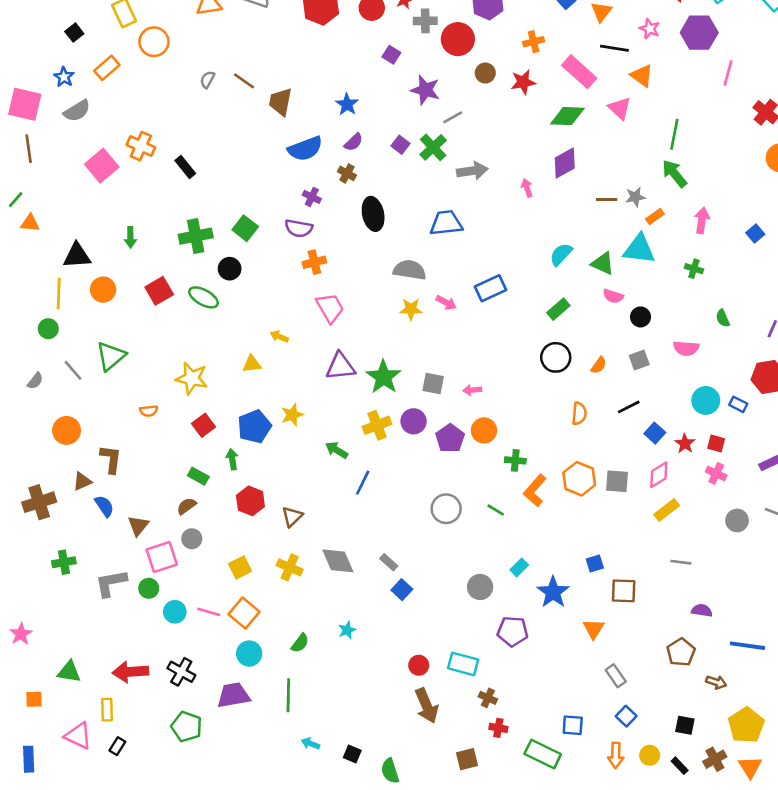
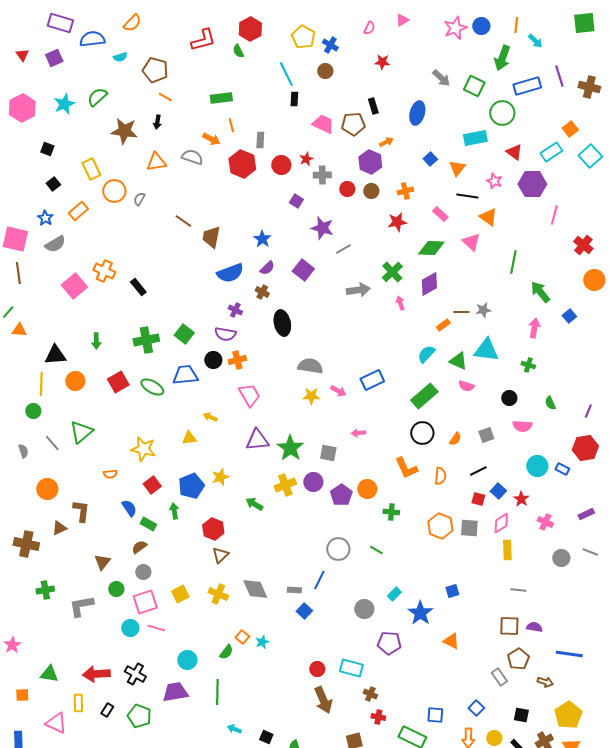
red circle: (458, 39) -> (347, 189), size x0.6
pink rectangle: (579, 72) -> (440, 214), size x0.6
brown circle: (485, 73) -> (371, 191), moved
gray semicircle: (207, 80) -> (139, 199), moved
purple square: (400, 145) -> (303, 270), size x1.5
green cross: (433, 147) -> (392, 272), moved
green arrow: (674, 173) -> (540, 292), moved
orange rectangle: (655, 217) -> (443, 325), moved
blue trapezoid: (446, 223) -> (185, 375), moved
blue square: (755, 233) -> (569, 316), moved
black circle: (230, 269) -> (213, 360), moved
green rectangle: (558, 309) -> (424, 396), size x1.5
black circle: (641, 317) -> (509, 398), moved
gray semicircle: (35, 381) -> (23, 451), turned -56
pink arrow: (472, 390) -> (358, 433), moved
red square: (716, 443) -> (478, 499), moved
blue line: (363, 483) -> (319, 580), moved
orange L-shape: (535, 490) -> (406, 468), moved, turned -65
red hexagon: (250, 501) -> (213, 529), moved
brown cross: (39, 502) -> (26, 544), turned 30
blue semicircle: (104, 506) -> (129, 508), moved
yellow rectangle: (667, 510) -> (507, 550), turned -54
pink square: (162, 557) -> (145, 602), moved
gray rectangle: (389, 562) -> (294, 590), turned -40
green circle: (149, 588) -> (116, 589), moved
brown square: (624, 591) -> (509, 626), moved
orange square: (244, 613) -> (242, 637), moved, size x0.6
orange triangle: (594, 629) -> (451, 641), turned -36
gray rectangle: (616, 676) -> (499, 677), moved
black rectangle: (117, 746) -> (107, 710), moved

